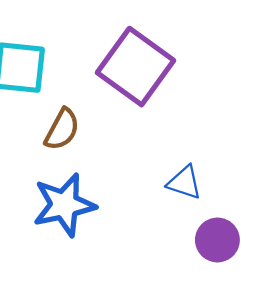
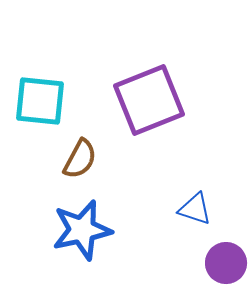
purple square: (135, 67) -> (149, 100), turned 32

